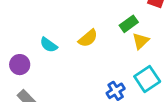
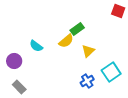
green rectangle: (129, 24) -> (77, 29), moved
yellow triangle: (141, 41) -> (88, 51), moved

